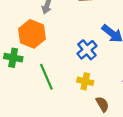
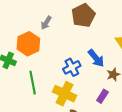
yellow cross: (85, 81) -> (65, 94), size x1.6

